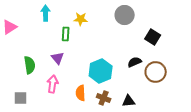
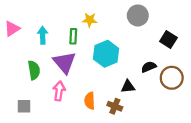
cyan arrow: (46, 13) -> (43, 35), moved
purple triangle: (58, 58) -> (65, 62), size x1.6
cyan hexagon: (101, 71) -> (106, 54), moved
black triangle: (129, 101) -> (128, 87), moved

